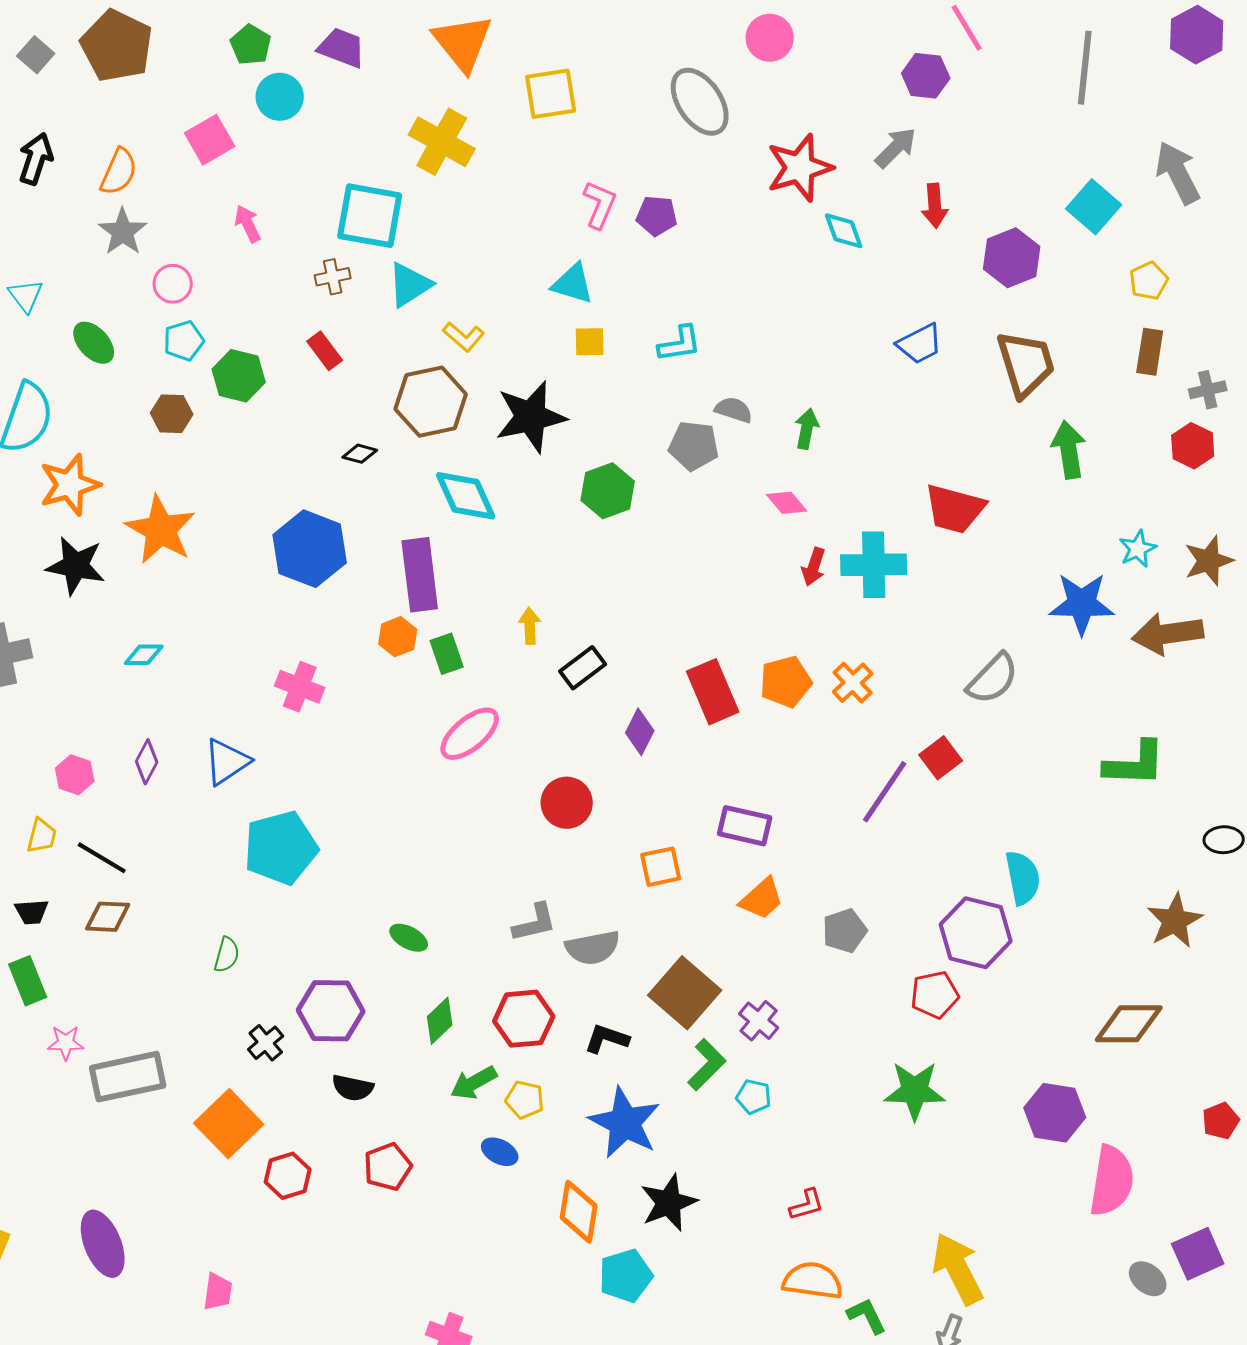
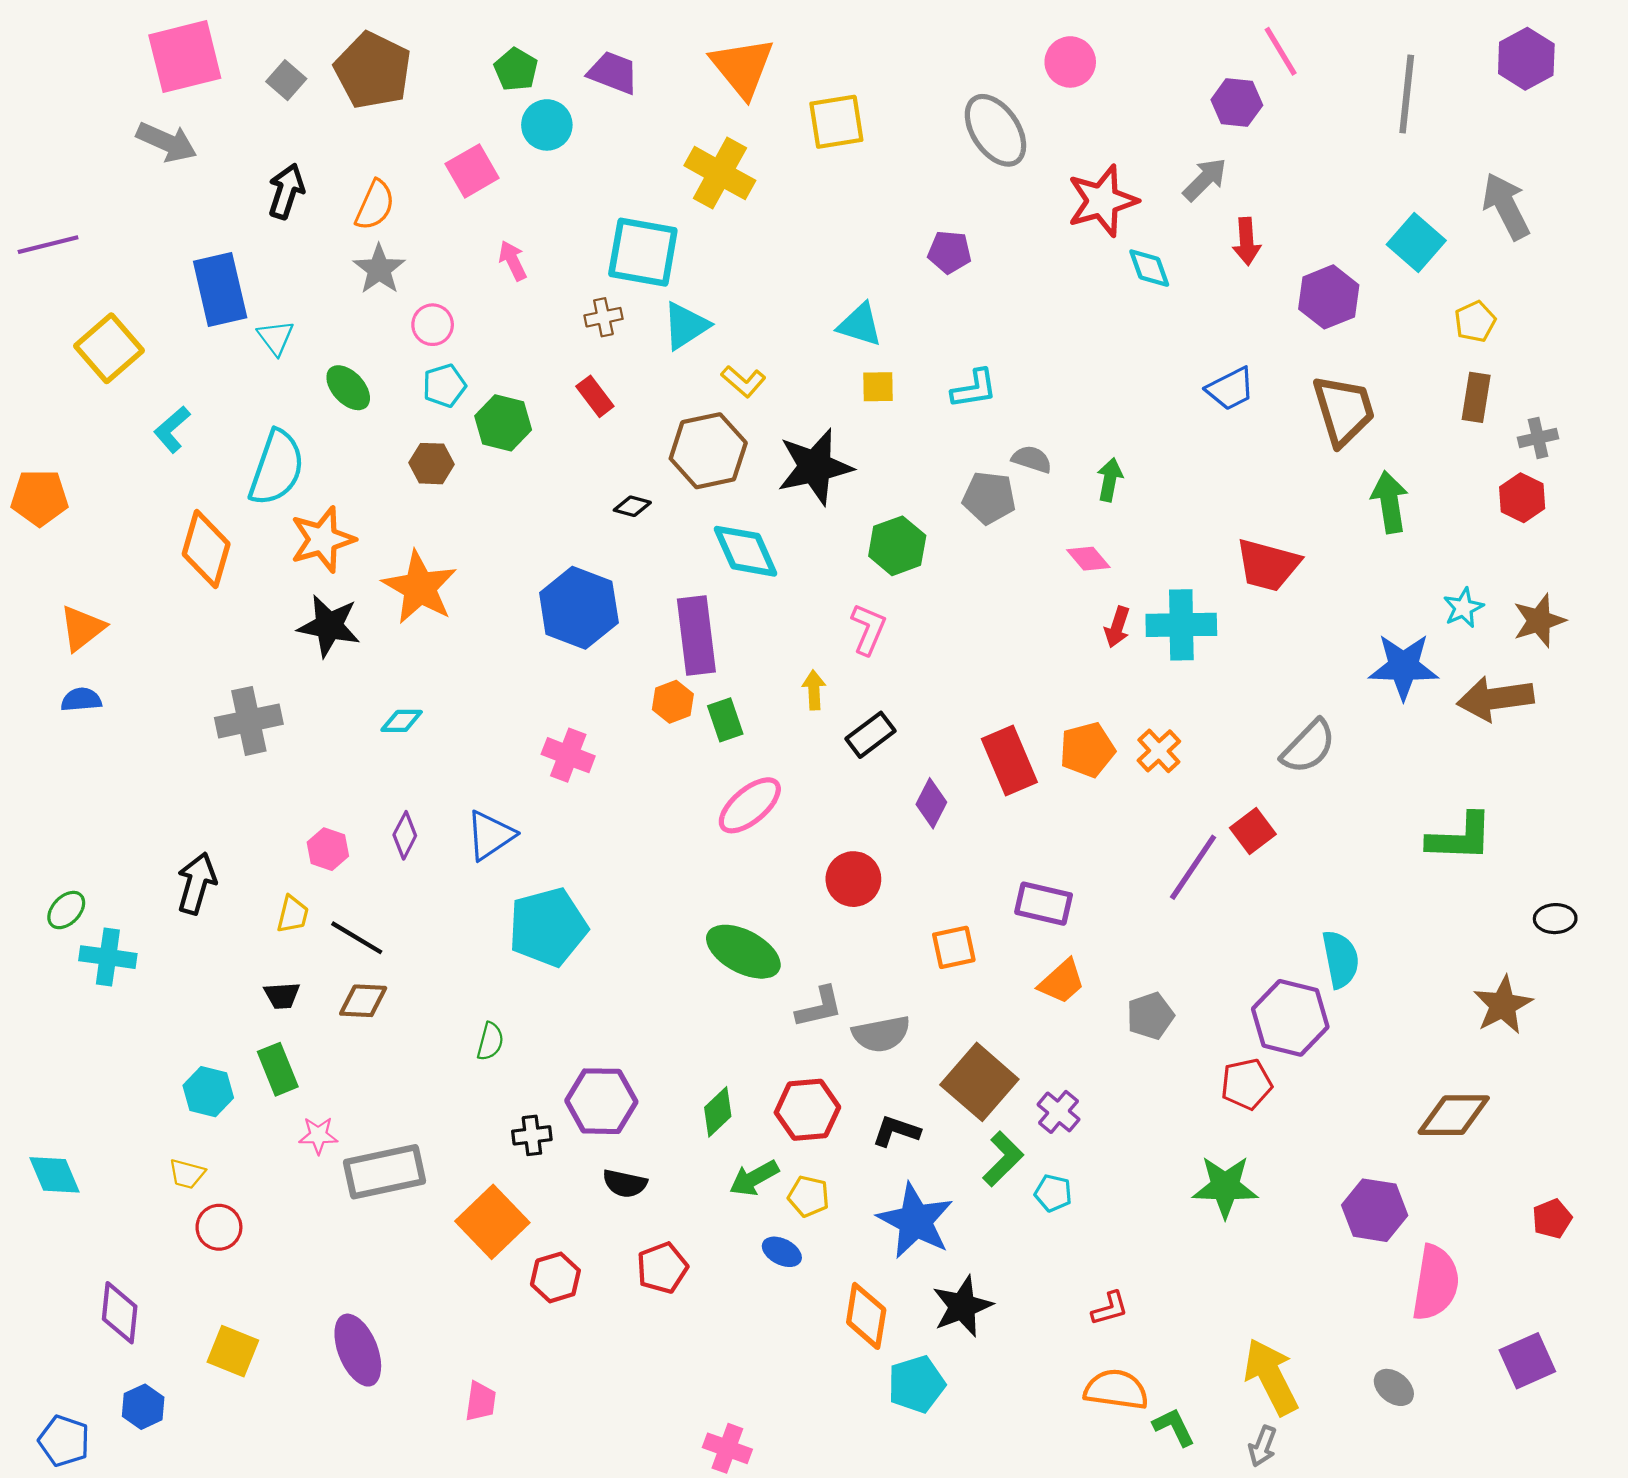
pink L-shape: (600, 205) -> (868, 629), moved
green ellipse: (409, 938) -> (743, 952), moved, size x1.8
black cross: (266, 1043) -> (532, 1135), turned 33
gray ellipse: (1148, 1279) -> (1394, 1387), moved

